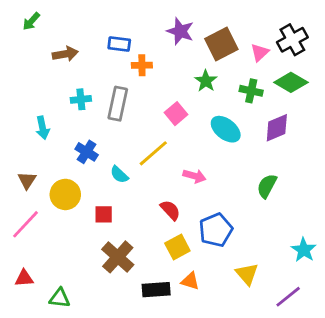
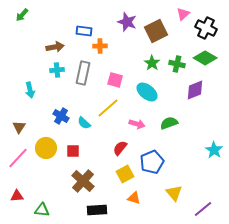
black cross: (292, 40) -> (206, 28), turned -35
pink triangle: (260, 53) -> (183, 14), moved
brown arrow: (65, 54) -> (55, 47), moved
green star: (206, 81) -> (152, 63), moved
pink square: (176, 114) -> (115, 80), moved, turned -35
cyan ellipse: (226, 129) -> (147, 92), moved
blue cross: (87, 152) -> (61, 116), moved
green semicircle: (267, 186) -> (169, 123), moved, turned 42
yellow circle: (65, 194) -> (46, 148), moved
red semicircle: (170, 210) -> (120, 148), turned -98
cyan star: (304, 250) -> (214, 150), moved
black rectangle: (156, 290) -> (97, 210), moved

